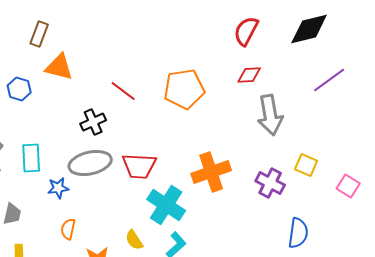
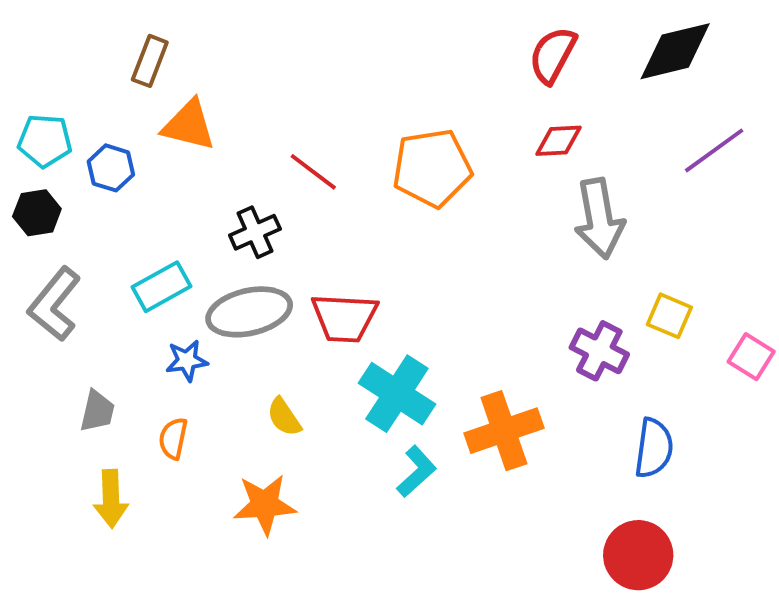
cyan rectangle: (31, 158) -> (162, 287), moved, turned 64
orange cross: (211, 172) -> (504, 431), moved
orange semicircle: (68, 229) -> (173, 438), moved
yellow semicircle: (134, 240) -> (284, 417), moved

